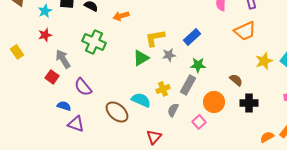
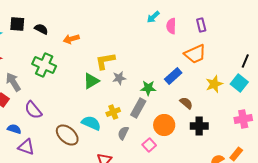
blue rectangle: (192, 37) -> (173, 76), moved

